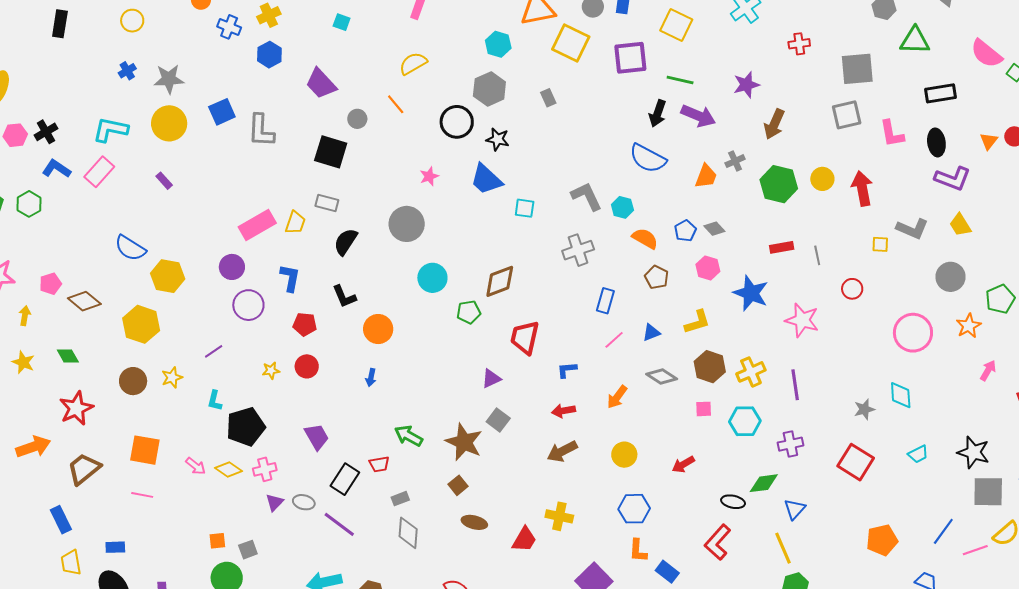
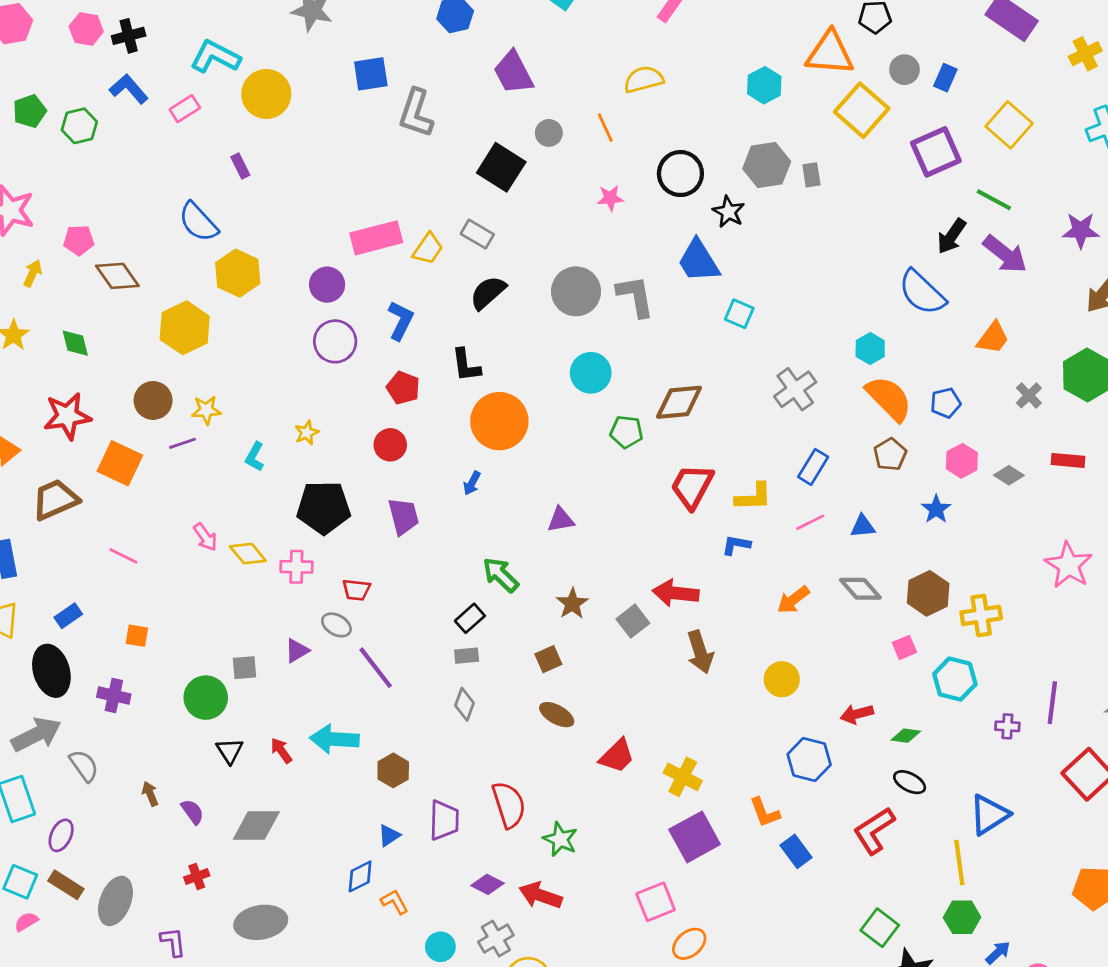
purple square: (630, 58) -> (936, 152), turned -33
gray hexagon: (489, 89) -> (767, 165), moved
yellow circle: (169, 123) -> (266, 94), moved
gray cross: (735, 161) -> (1029, 395), moved, turned -36
pink rectangle: (99, 172) -> (185, 109), size x0.7
pink star: (429, 176) -> (610, 198), moved
purple rectangle: (164, 181) -> (240, 166), moved
gray L-shape: (587, 196) -> (635, 296), moved
gray diamond: (714, 229) -> (1009, 475), moved, turned -30
orange semicircle: (645, 238) -> (889, 398), size x1.4
gray cross: (578, 250) -> (795, 389), turned -32
blue star: (751, 293) -> (936, 509), moved, size x0.6
yellow L-shape: (697, 322) -> (753, 497), moved
orange circle: (378, 329) -> (499, 421), size x1.4
purple line: (214, 351) -> (182, 443), moved
yellow star: (271, 371) -> (307, 433), moved, turned -30
purple triangle: (491, 379) -> (561, 520), moved
purple line: (795, 385) -> (1052, 703), moved
pink square: (704, 409) -> (904, 647), turned -36
red arrow: (564, 411) -> (676, 593), moved, size x1.4
gray square: (498, 420) -> (633, 621), moved
black pentagon: (246, 427) -> (324, 507), moved
purple trapezoid: (317, 437) -> (403, 516), moved
brown star: (464, 442) -> (572, 604), size x0.6
purple cross: (790, 444) -> (1007, 726), size x0.7
orange square: (145, 450) -> (120, 463), moved
brown arrow: (562, 451) -> (700, 652), turned -96
red trapezoid: (379, 464) -> (356, 590), moved
black rectangle: (345, 479) -> (470, 618), moved, size x0.7
green diamond: (764, 483) -> (906, 736), moved, size x0.7
purple triangle: (275, 502) -> (297, 651), moved
blue hexagon: (634, 509) -> (809, 760), moved
blue triangle: (795, 509) -> (989, 815), size x1.4
yellow cross: (559, 516) -> (683, 777), moved
gray diamond: (408, 533) -> (464, 704), size x0.7
orange square: (217, 541) -> (137, 636), moved
blue rectangle: (115, 547) -> (68, 616), turned -48
orange L-shape: (638, 551) -> (765, 812), turned -40

